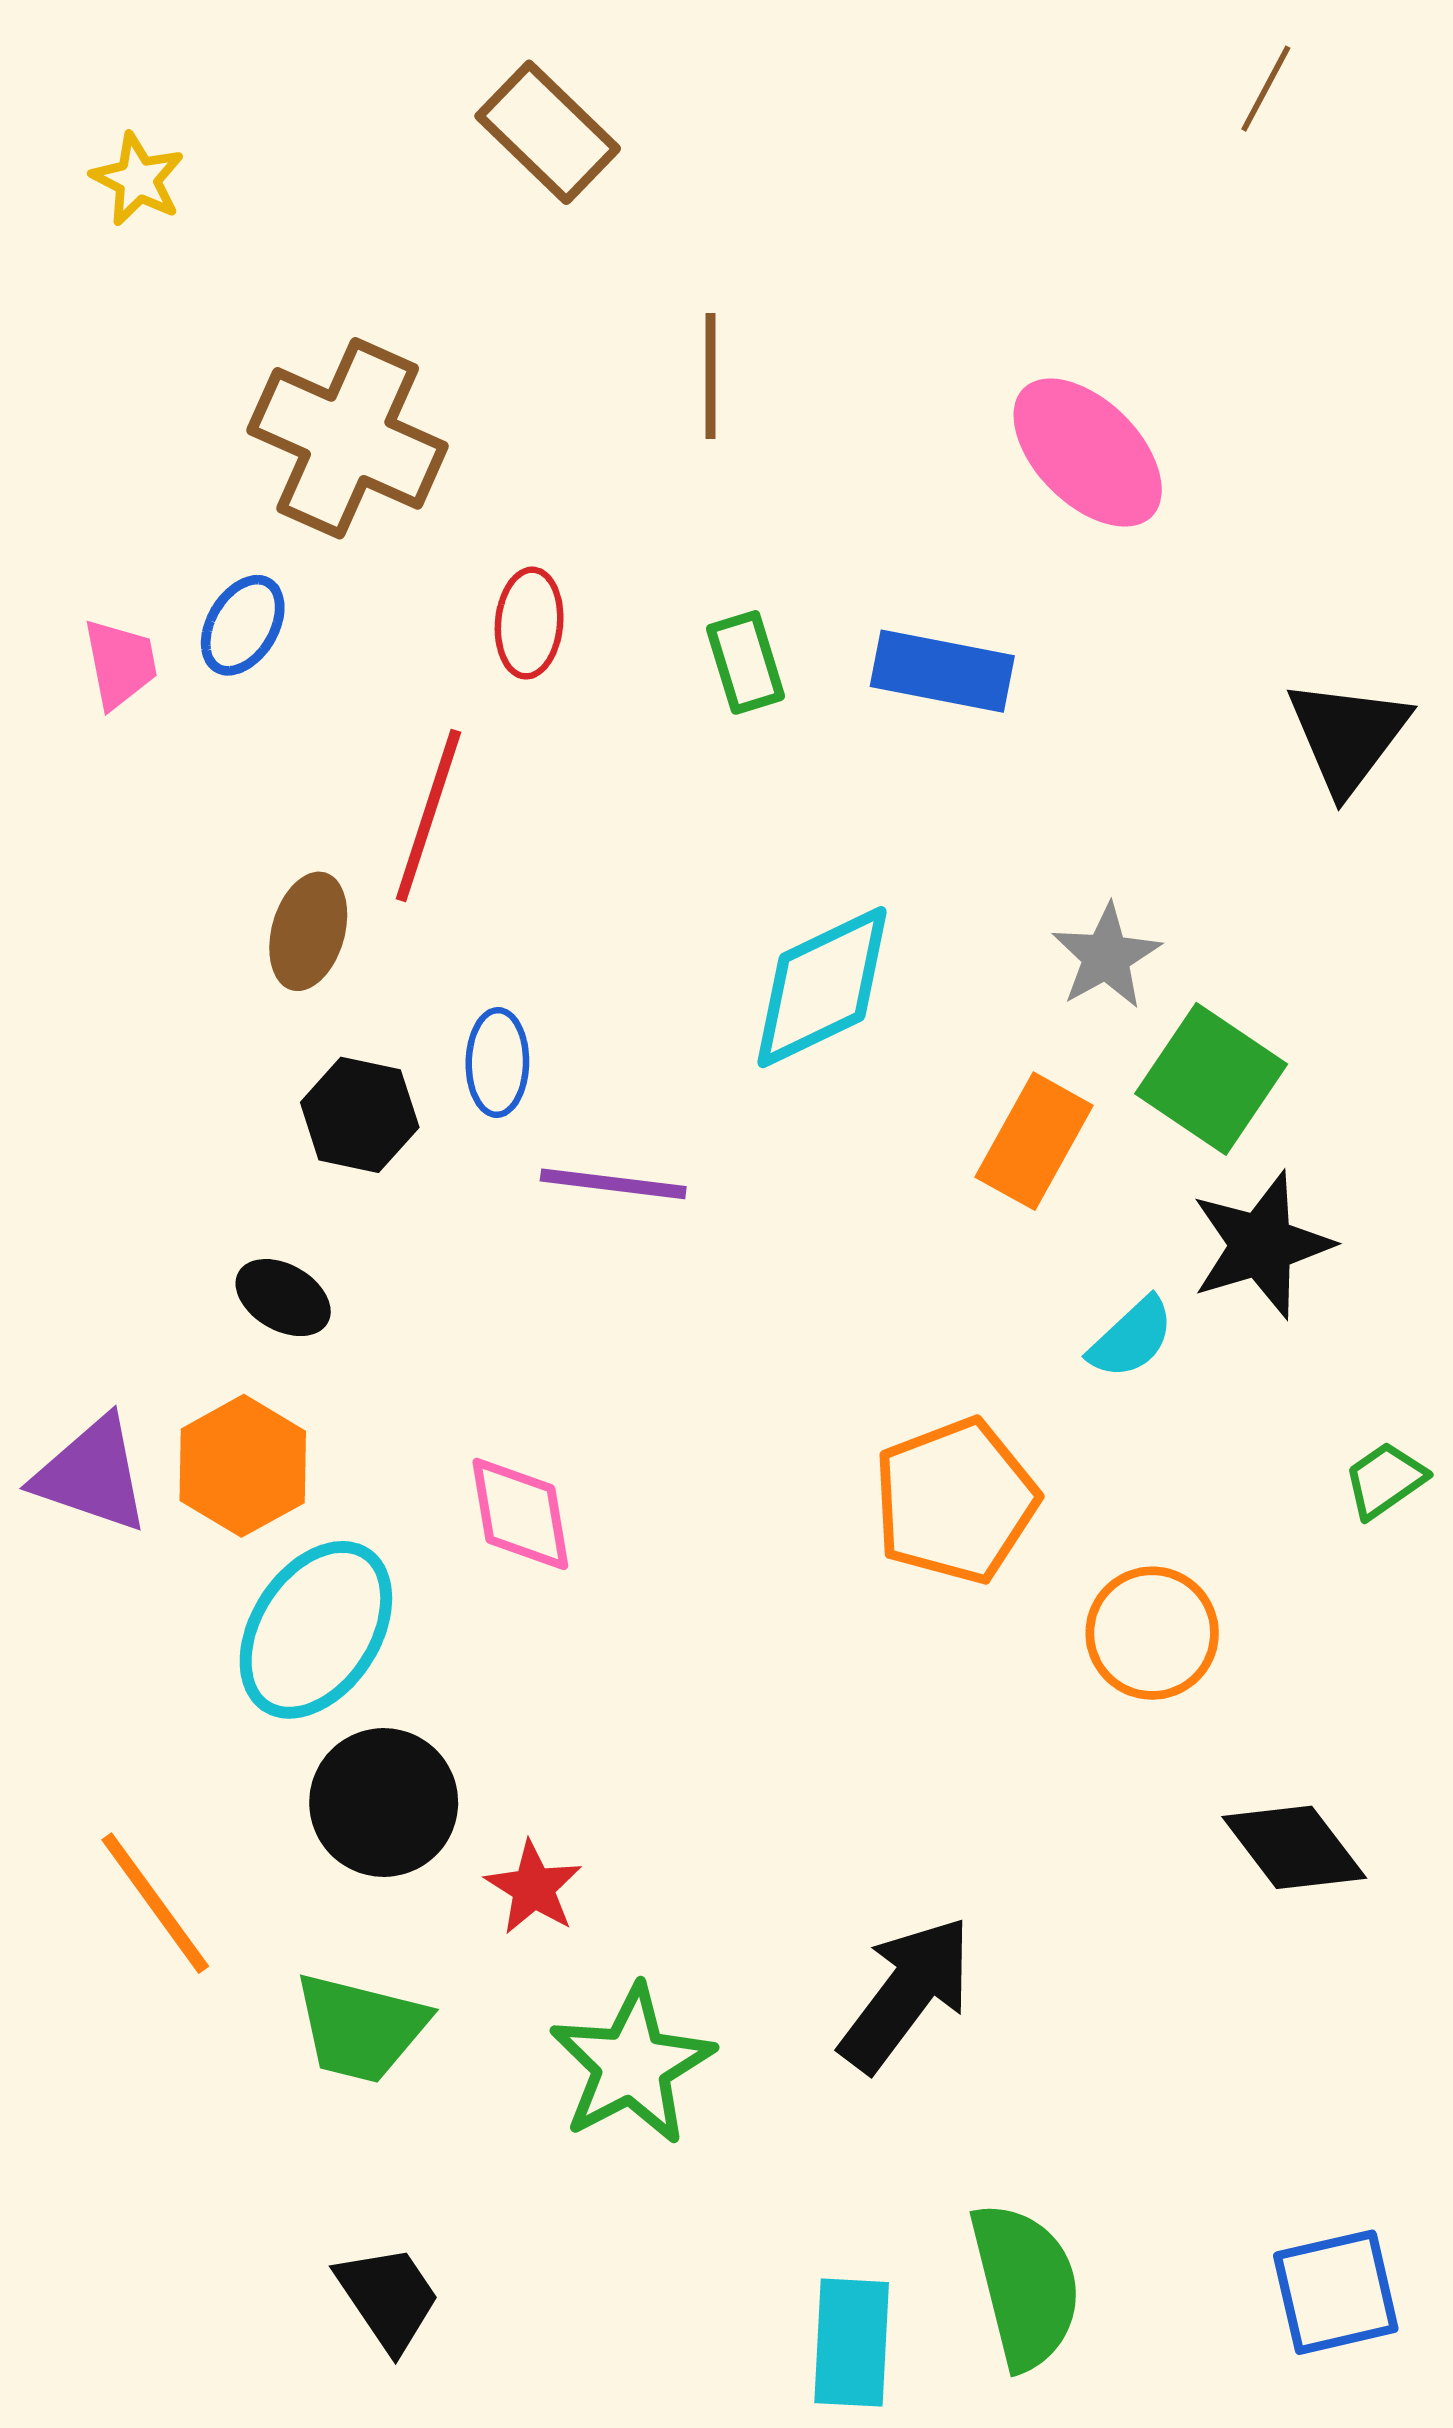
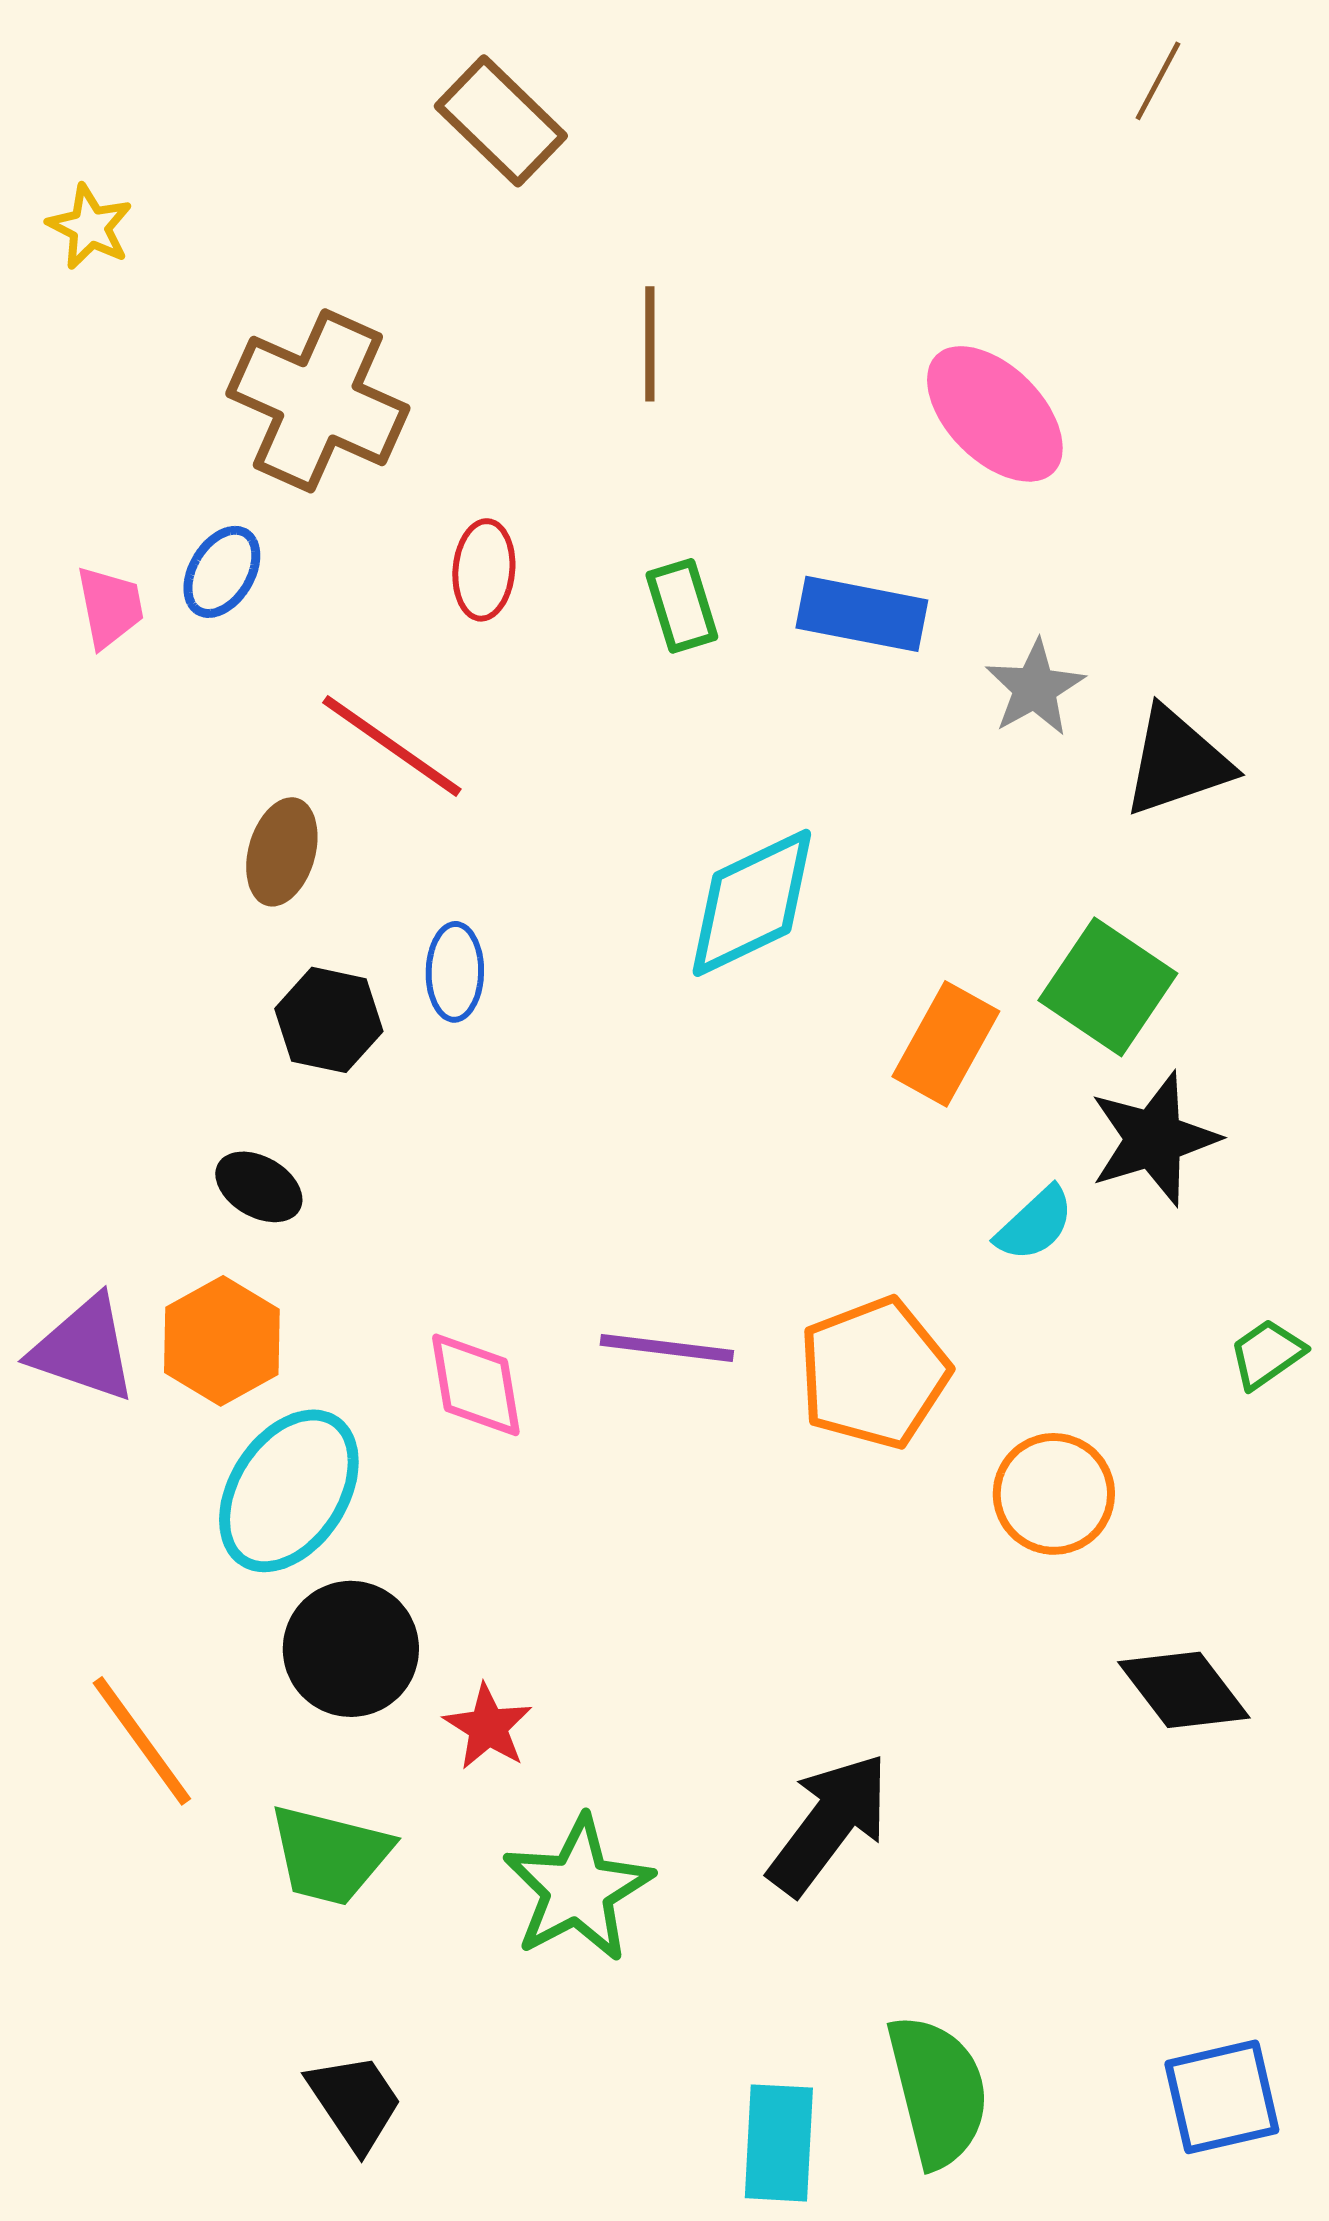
yellow star: (138, 179) -> (90, 227), moved
black triangle: (1348, 736) -> (1177, 762), moved, turned 34
red line: (428, 815) -> (392, 746), turned -73
gray star: (1106, 956) -> (1035, 688), moved
purple line: (613, 1184) -> (667, 1348), moved

